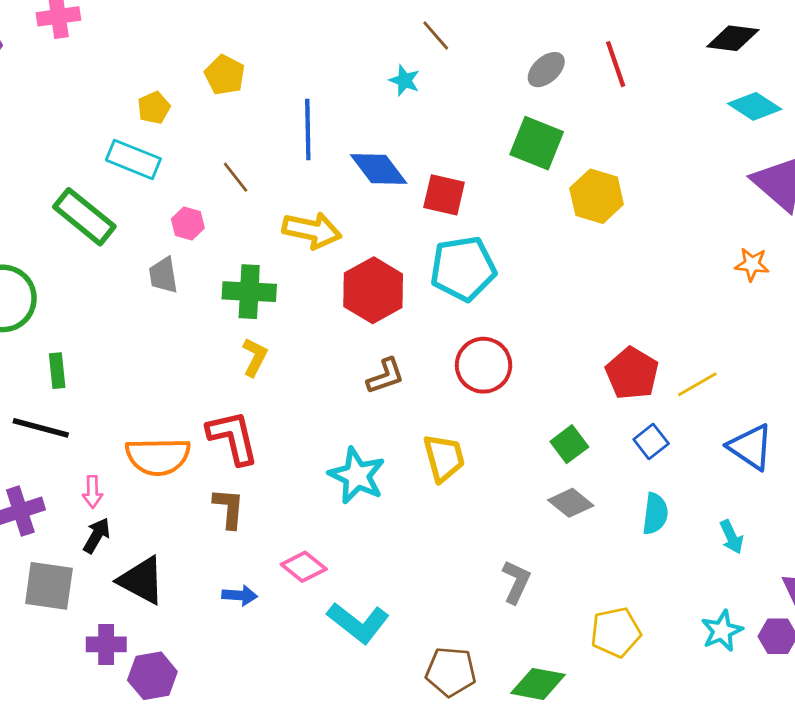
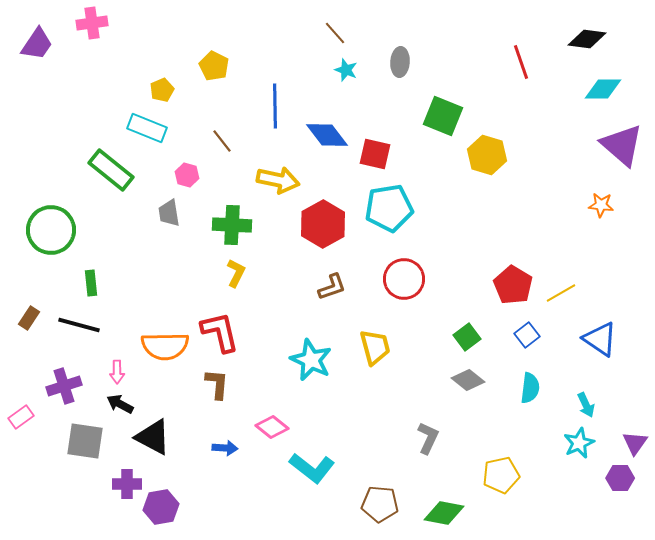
brown line: (436, 36) -> (335, 33), moved
red line: (616, 64) -> (521, 62), moved
gray ellipse: (546, 70) -> (400, 62), moved, turned -44
cyan diamond: (755, 106) -> (603, 89), turned -33
black arrow: (97, 535) -> (120, 404), turned -92
cyan star: (722, 631) -> (579, 443), moved

